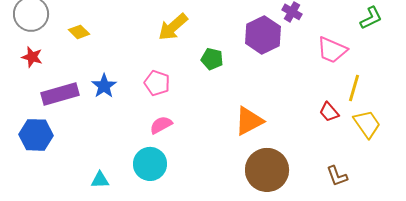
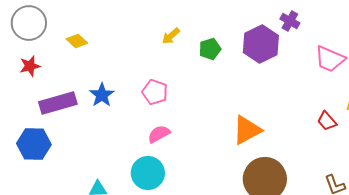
yellow arrow: (173, 27) -> (171, 36), size x0.6
red star: (32, 57) -> (30, 66), turned -30
green pentagon: (212, 59) -> (210, 49), moved, turned -30

